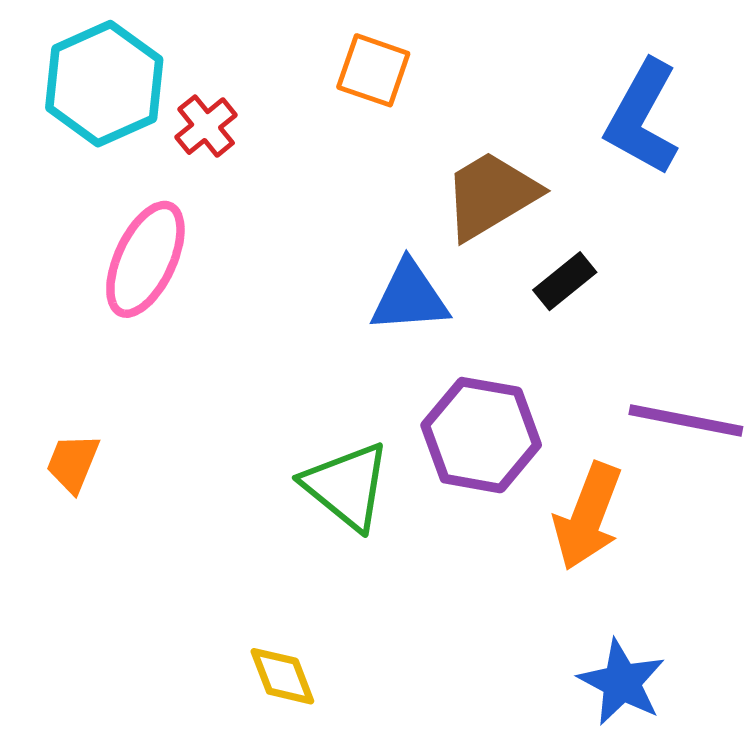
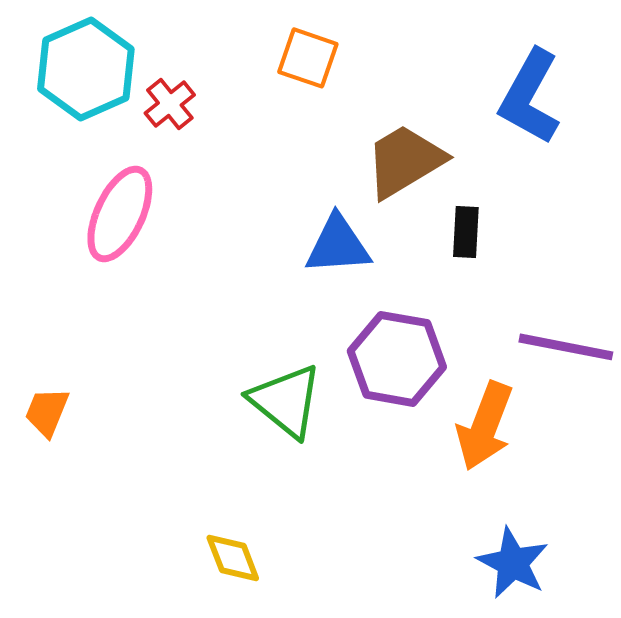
black rectangle: (565, 281) -> (466, 232), turned -48
orange trapezoid: (73, 463) -> (47, 412), moved

